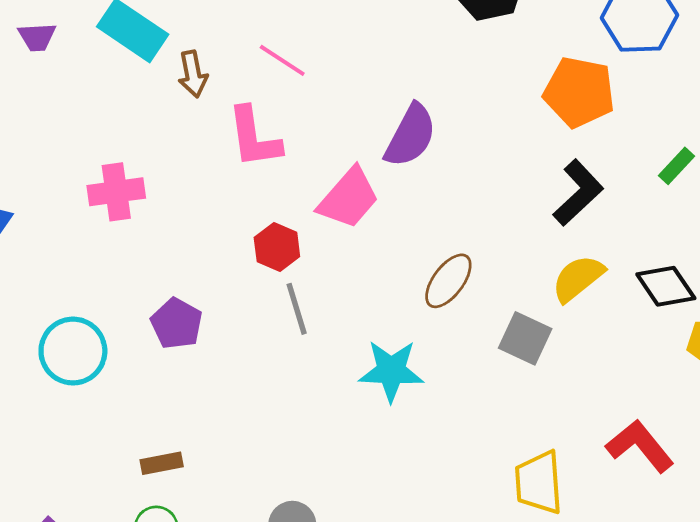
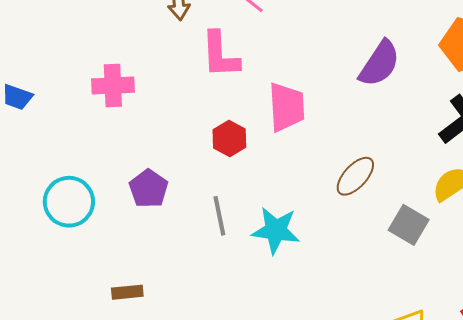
purple semicircle: (410, 136) -> (379, 64), moved
pink trapezoid: (349, 198) -> (287, 107), turned -50
gray line: (297, 309) -> (219, 216), moved
cyan star: (391, 371) -> (276, 230), moved

